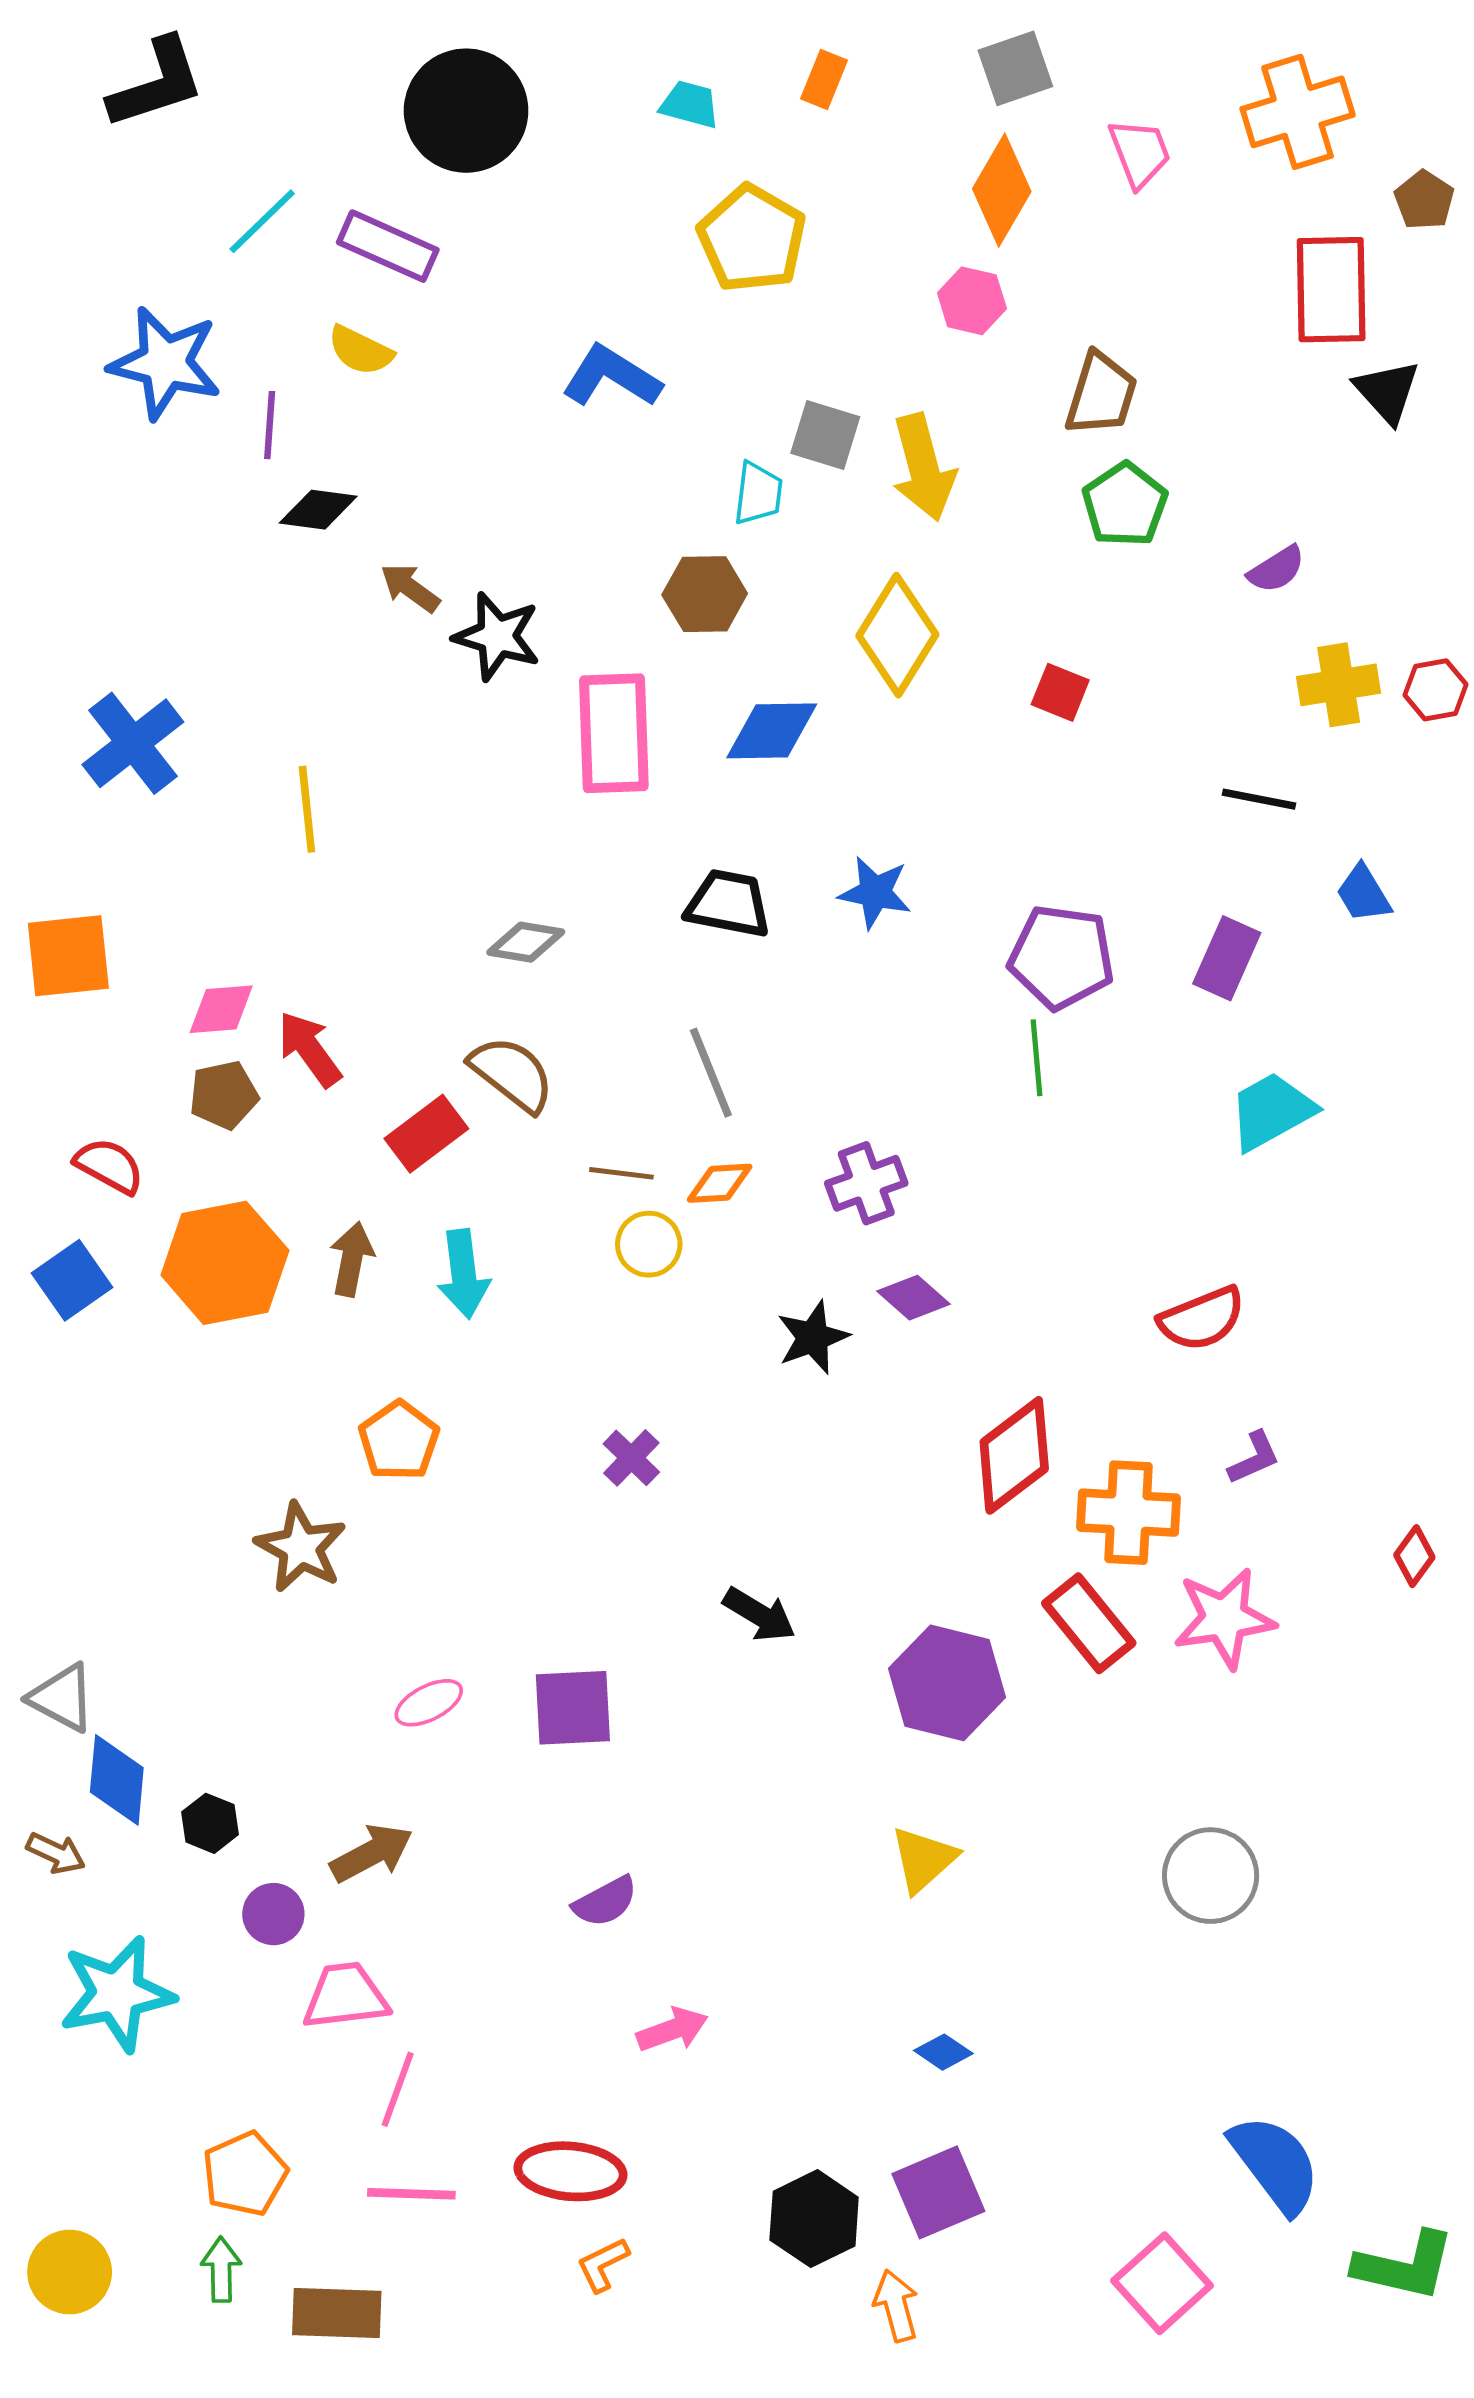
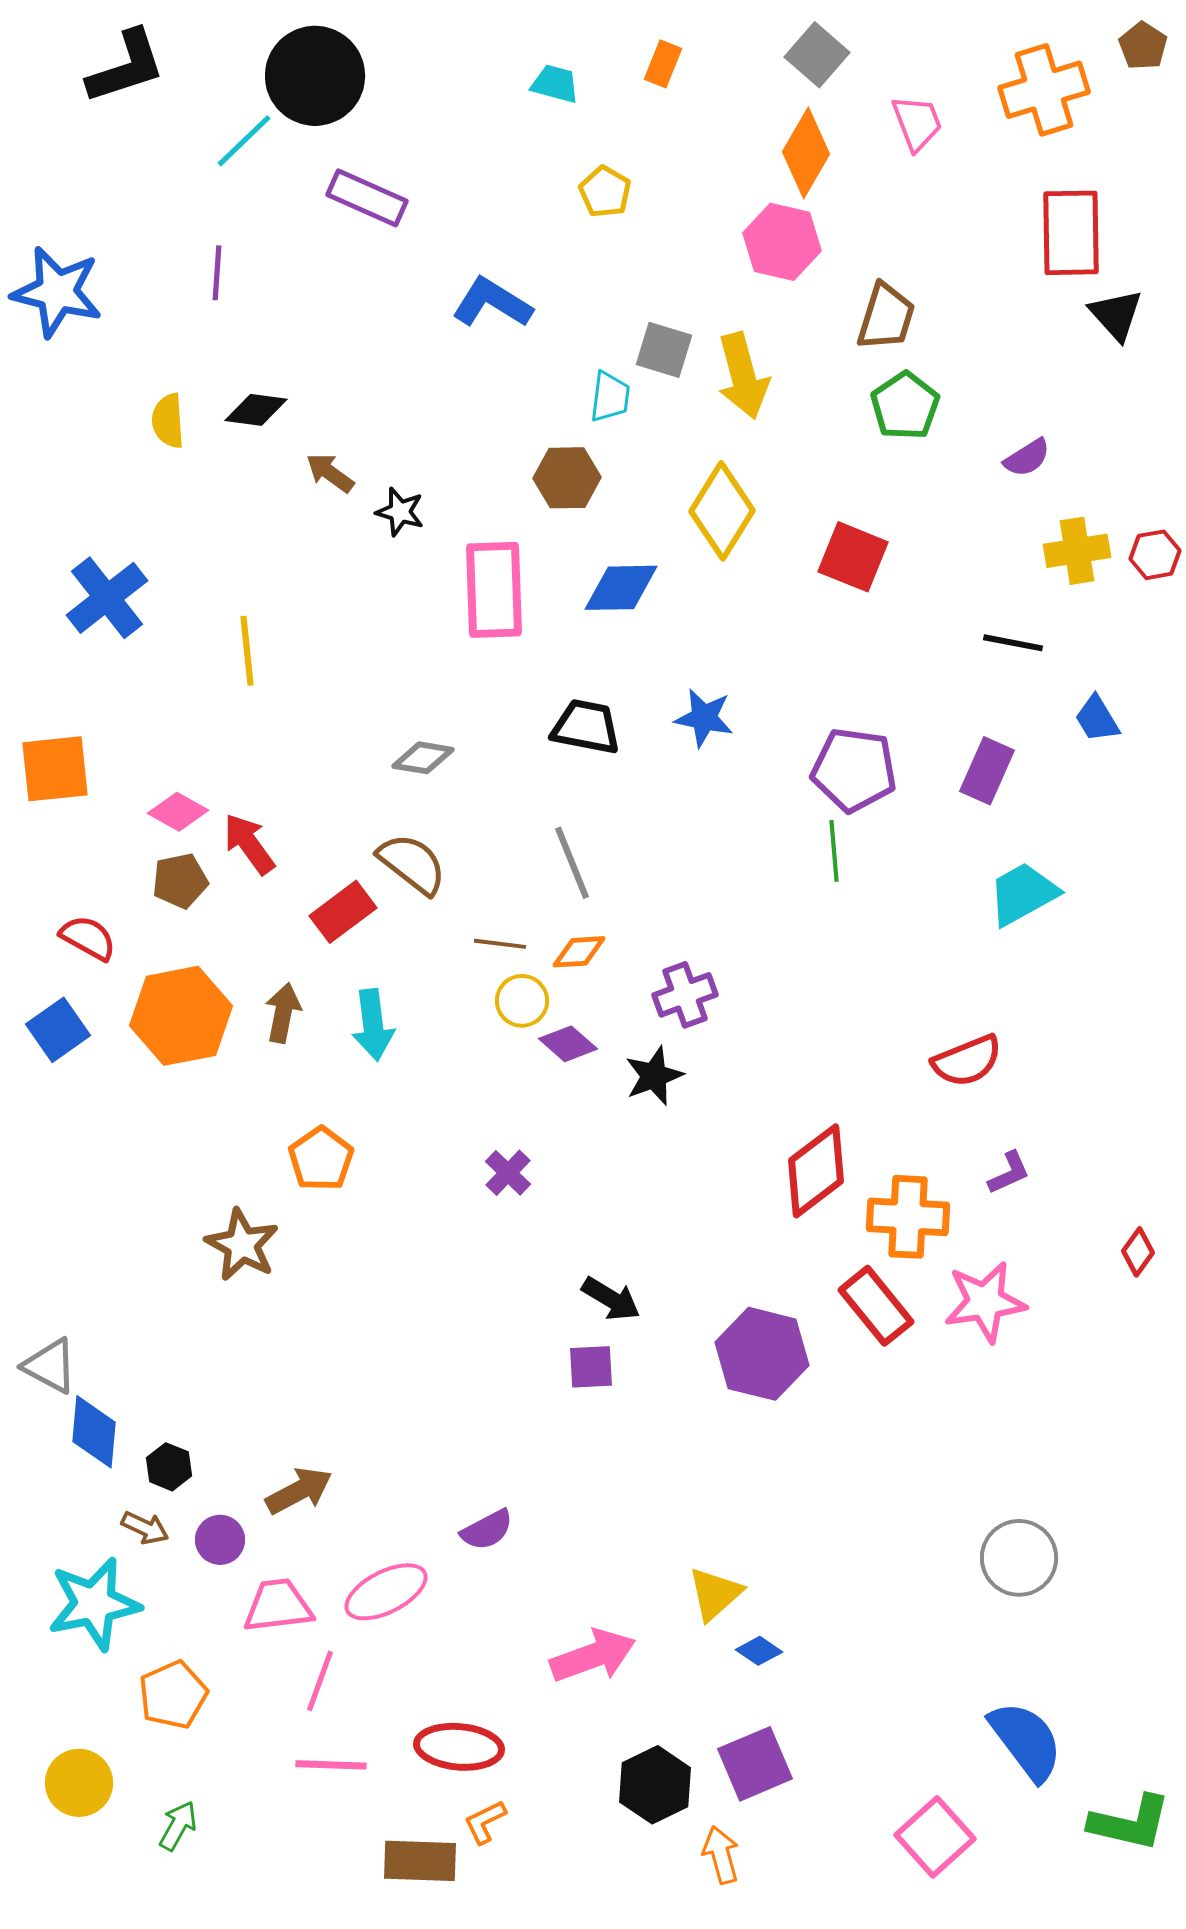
gray square: (1015, 68) -> (817, 55), turned -30
black circle: (466, 111) -> (315, 76), moved
brown pentagon: (1424, 200) -> (1143, 46), moved
cyan line: (262, 221) -> (244, 141), moved
yellow pentagon: (752, 239) -> (605, 192), size x0.6
purple rectangle: (388, 246) -> (367, 198), moved
pink hexagon: (972, 301) -> (782, 242), size x1.4
yellow semicircle: (360, 350) -> (168, 421), moved, turned 60
blue star: (165, 363) -> (57, 292), moved
purple line: (270, 425) -> (217, 273), moved
black star: (497, 636) -> (400, 512), size x0.7
red square: (1060, 692) -> (853, 557), size x1.5
pink diamond: (221, 1009) -> (178, 812), turned 34
purple cross: (866, 1183) -> (685, 995), moved
purple diamond: (913, 1298) -> (568, 1044), moved
pink ellipse: (429, 1703) -> (386, 1592), moved, size x1.5
purple square: (573, 1708) -> (591, 1367), moved, size x0.7
brown arrow: (56, 1853) -> (145, 1528), moved
yellow triangle: (923, 1859) -> (715, 1594), moved
gray circle: (1211, 1876) -> (1019, 1558), moved
pink arrow: (672, 2030) -> (593, 1656), moved, size x1.5
orange pentagon: (245, 2174) -> (173, 1695), moved
green arrow: (221, 2270) -> (178, 1826), turned 30
yellow circle: (70, 2272) -> (79, 1783), moved
brown rectangle: (337, 2313) -> (420, 1861), moved

